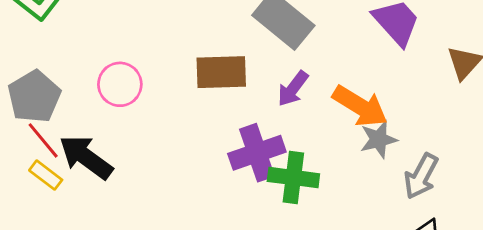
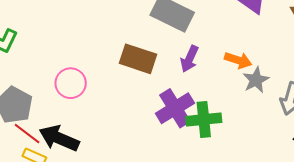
brown rectangle: (221, 72) -> (138, 59), turned 33
orange arrow: (360, 106) -> (238, 60), size x0.7

